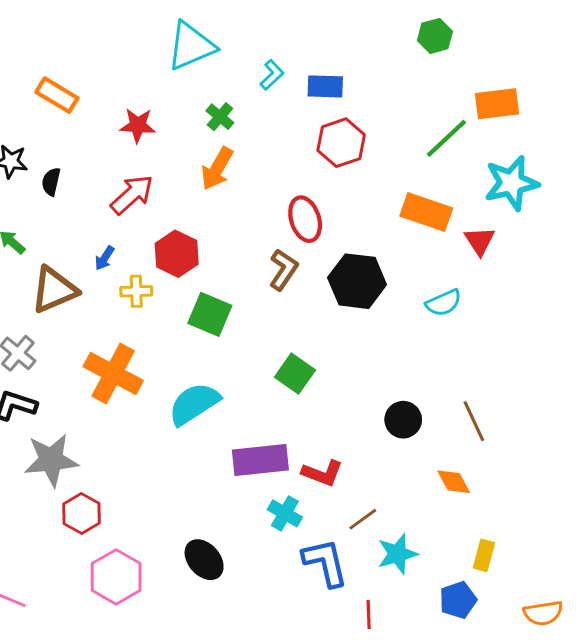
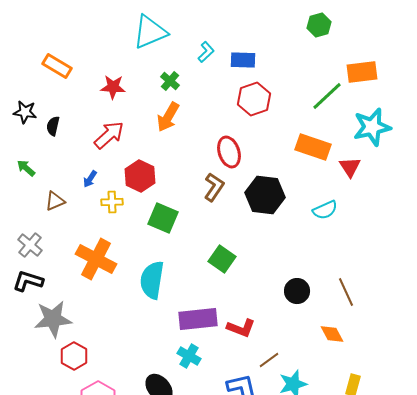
brown triangle: (54, 290) -> (55, 201), size x0.6
cyan semicircle: (194, 404) -> (152, 280), turned -48
cyan cross: (285, 513) -> (189, 356), moved

